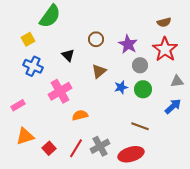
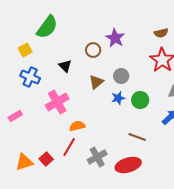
purple star: (128, 44) -> (115, 38), moved
gray circle: (140, 65) -> (121, 76), moved
orange triangle: (25, 136) -> (24, 162), moved
red line: (76, 148) -> (69, 147), moved

